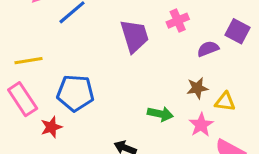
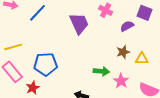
pink cross: (178, 21) -> (106, 10), turned -32
pink star: (201, 125) -> (121, 81), moved

